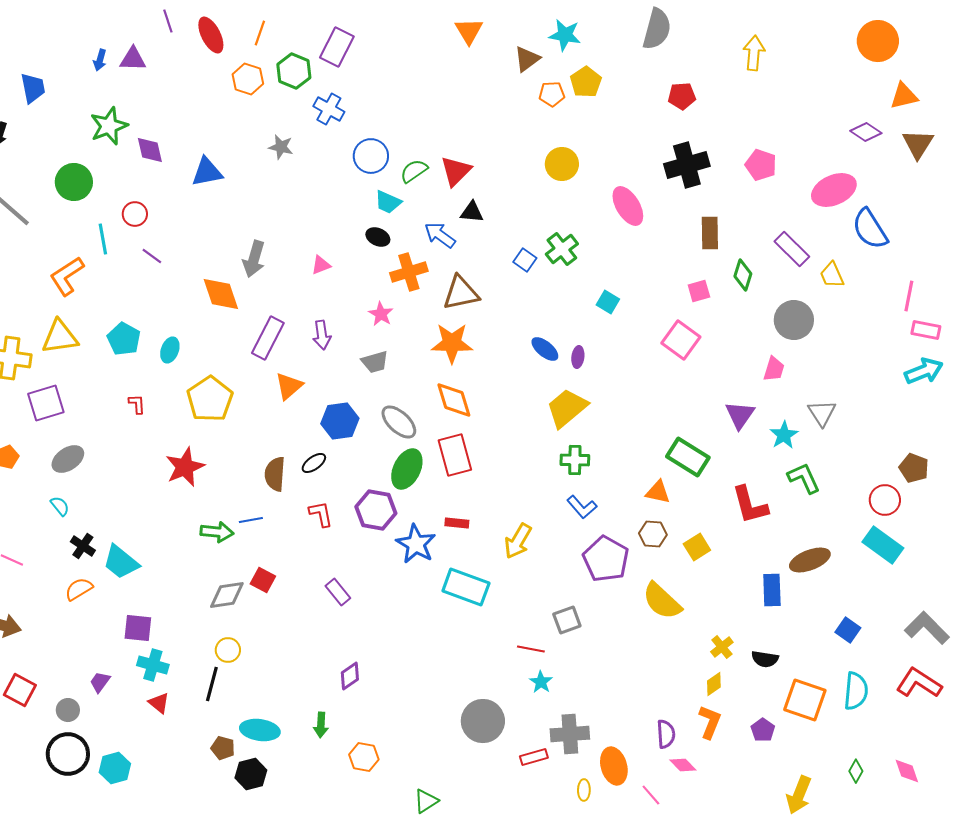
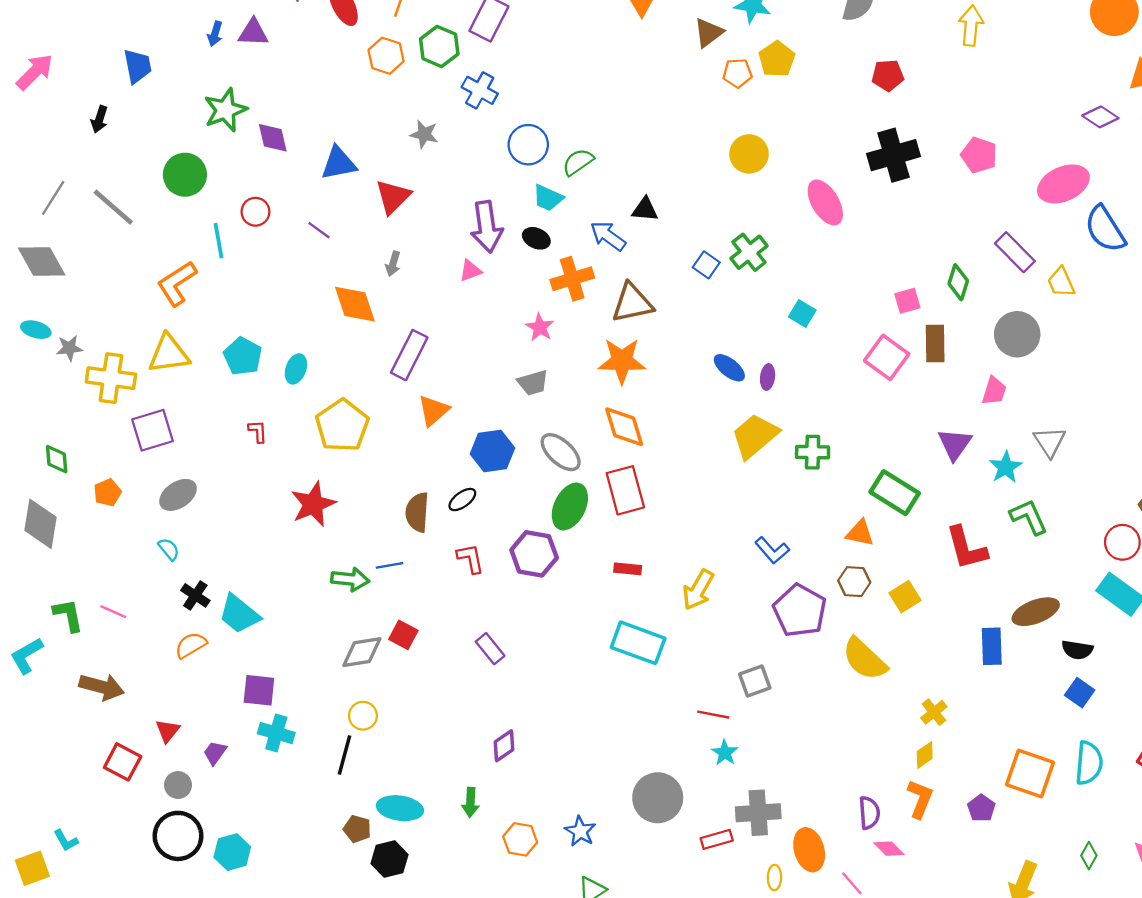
red triangle: (456, 171) -> (393, 197), moved
brown rectangle: (710, 233) -> (935, 343), moved
purple line: (152, 256) -> (319, 230), moved
gray arrow: (254, 259) -> (393, 264), size x0.6
purple arrow: (322, 335) -> (487, 227), moved, size x1.5
green cross: (575, 460) -> (813, 452), moved
blue star: (416, 544) -> (580, 831), moved, size x0.7
black semicircle: (765, 659) -> (1077, 650), moved
red triangle: (159, 703) -> (168, 731), moved, turned 30

